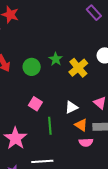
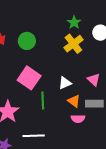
green star: (56, 59) -> (74, 22), moved
pink square: (35, 104) -> (29, 78), size x1.6

